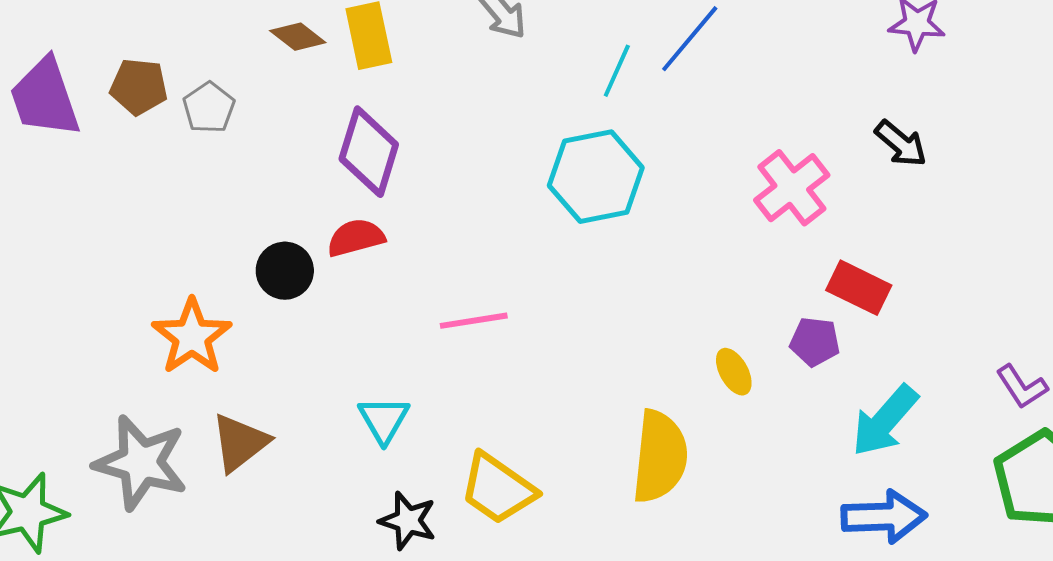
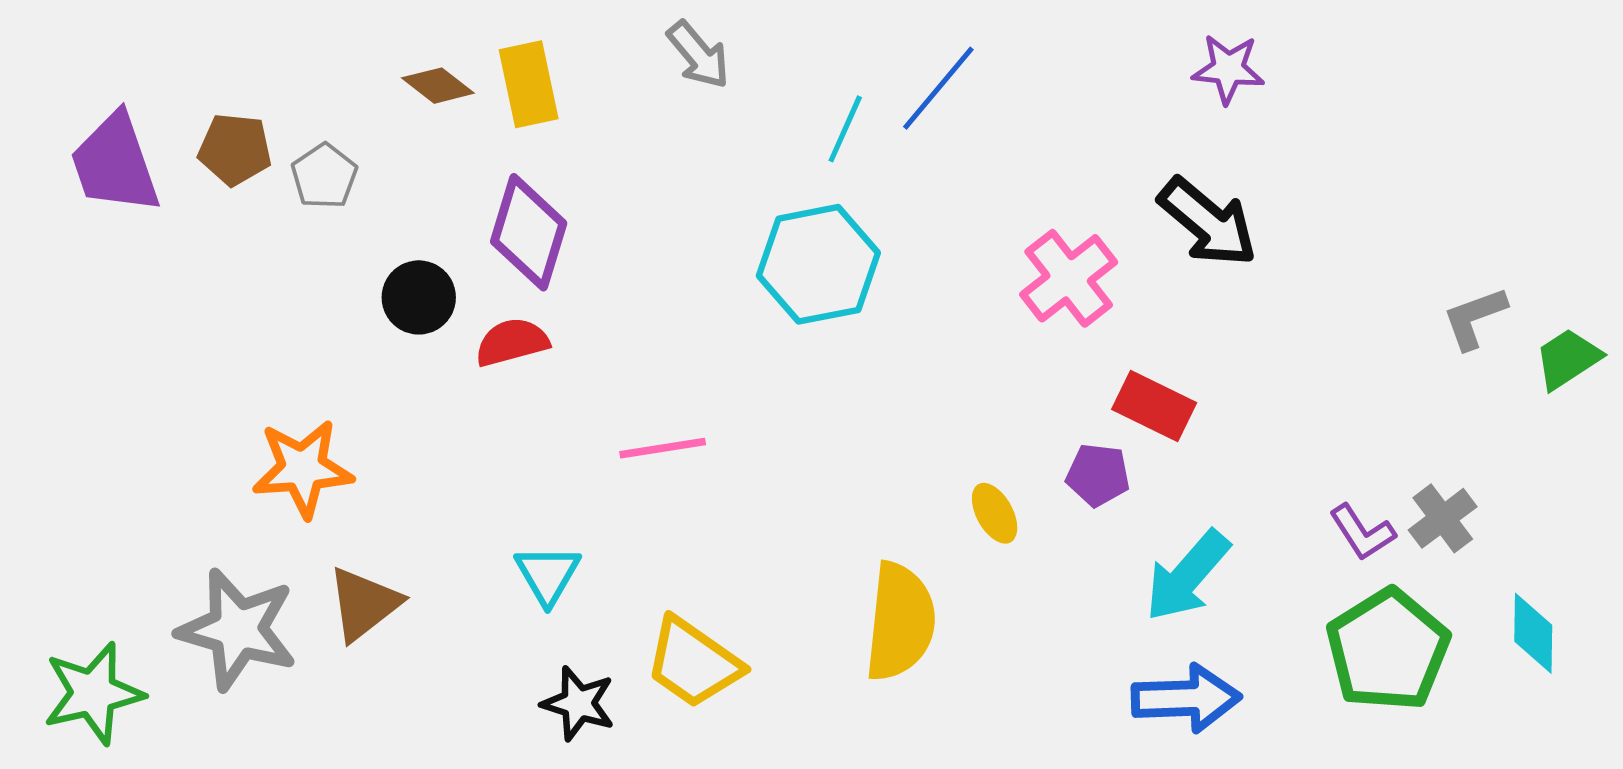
black arrow: (901, 144) -> (1208, 222), size x1.5
black circle: (285, 271) -> (419, 297), moved
orange star: (192, 337) -> (303, 469), turned 30

